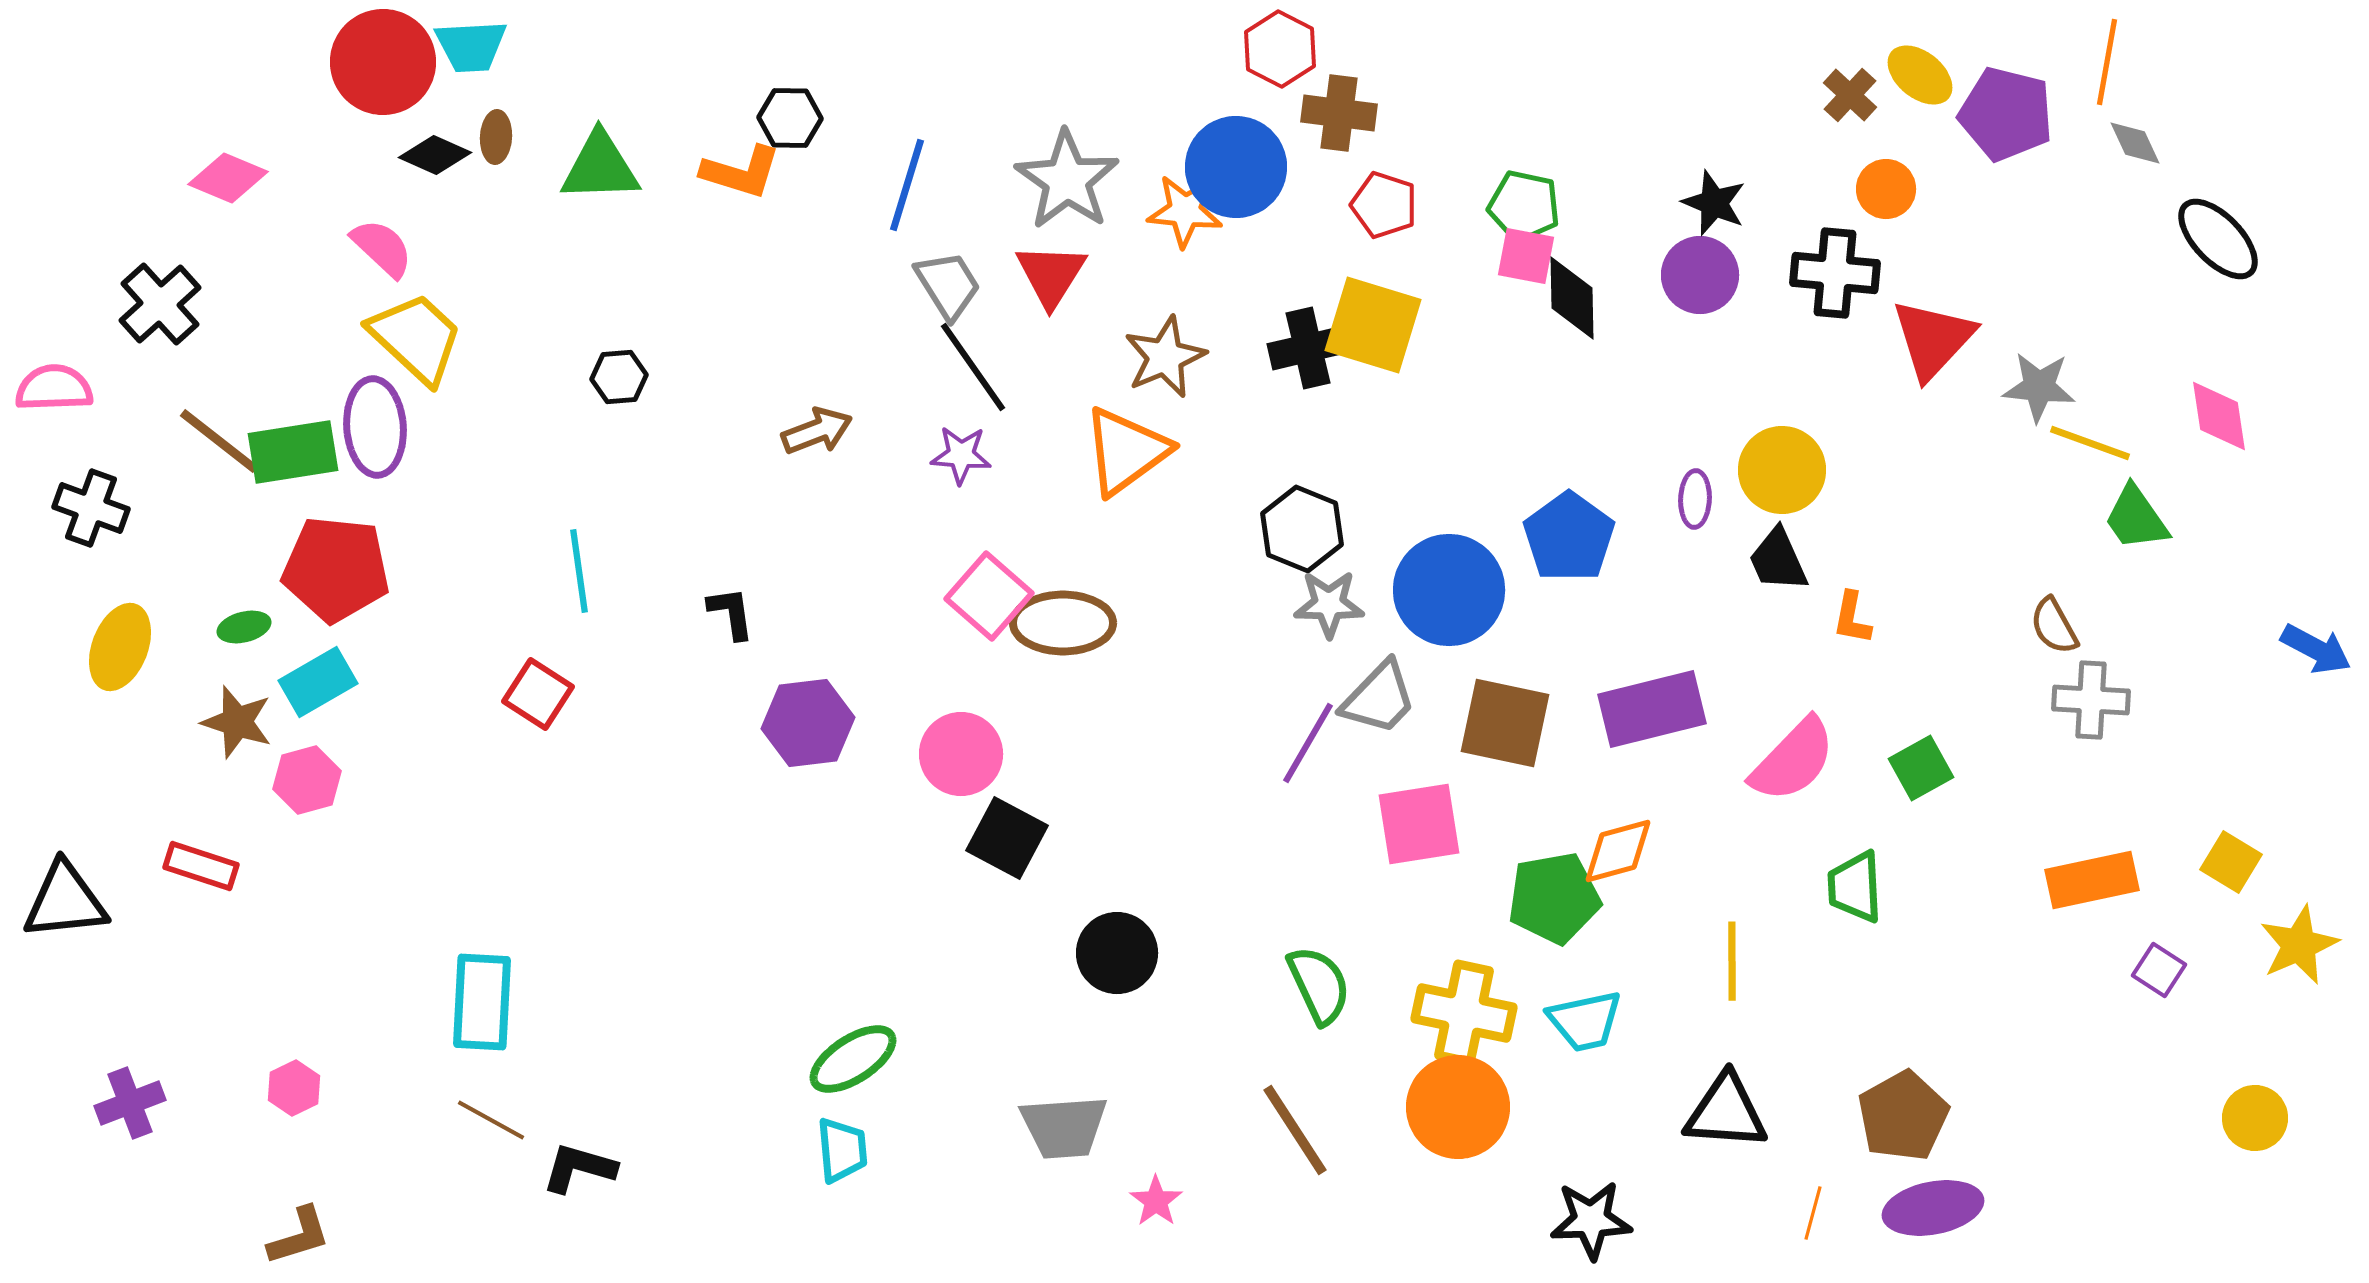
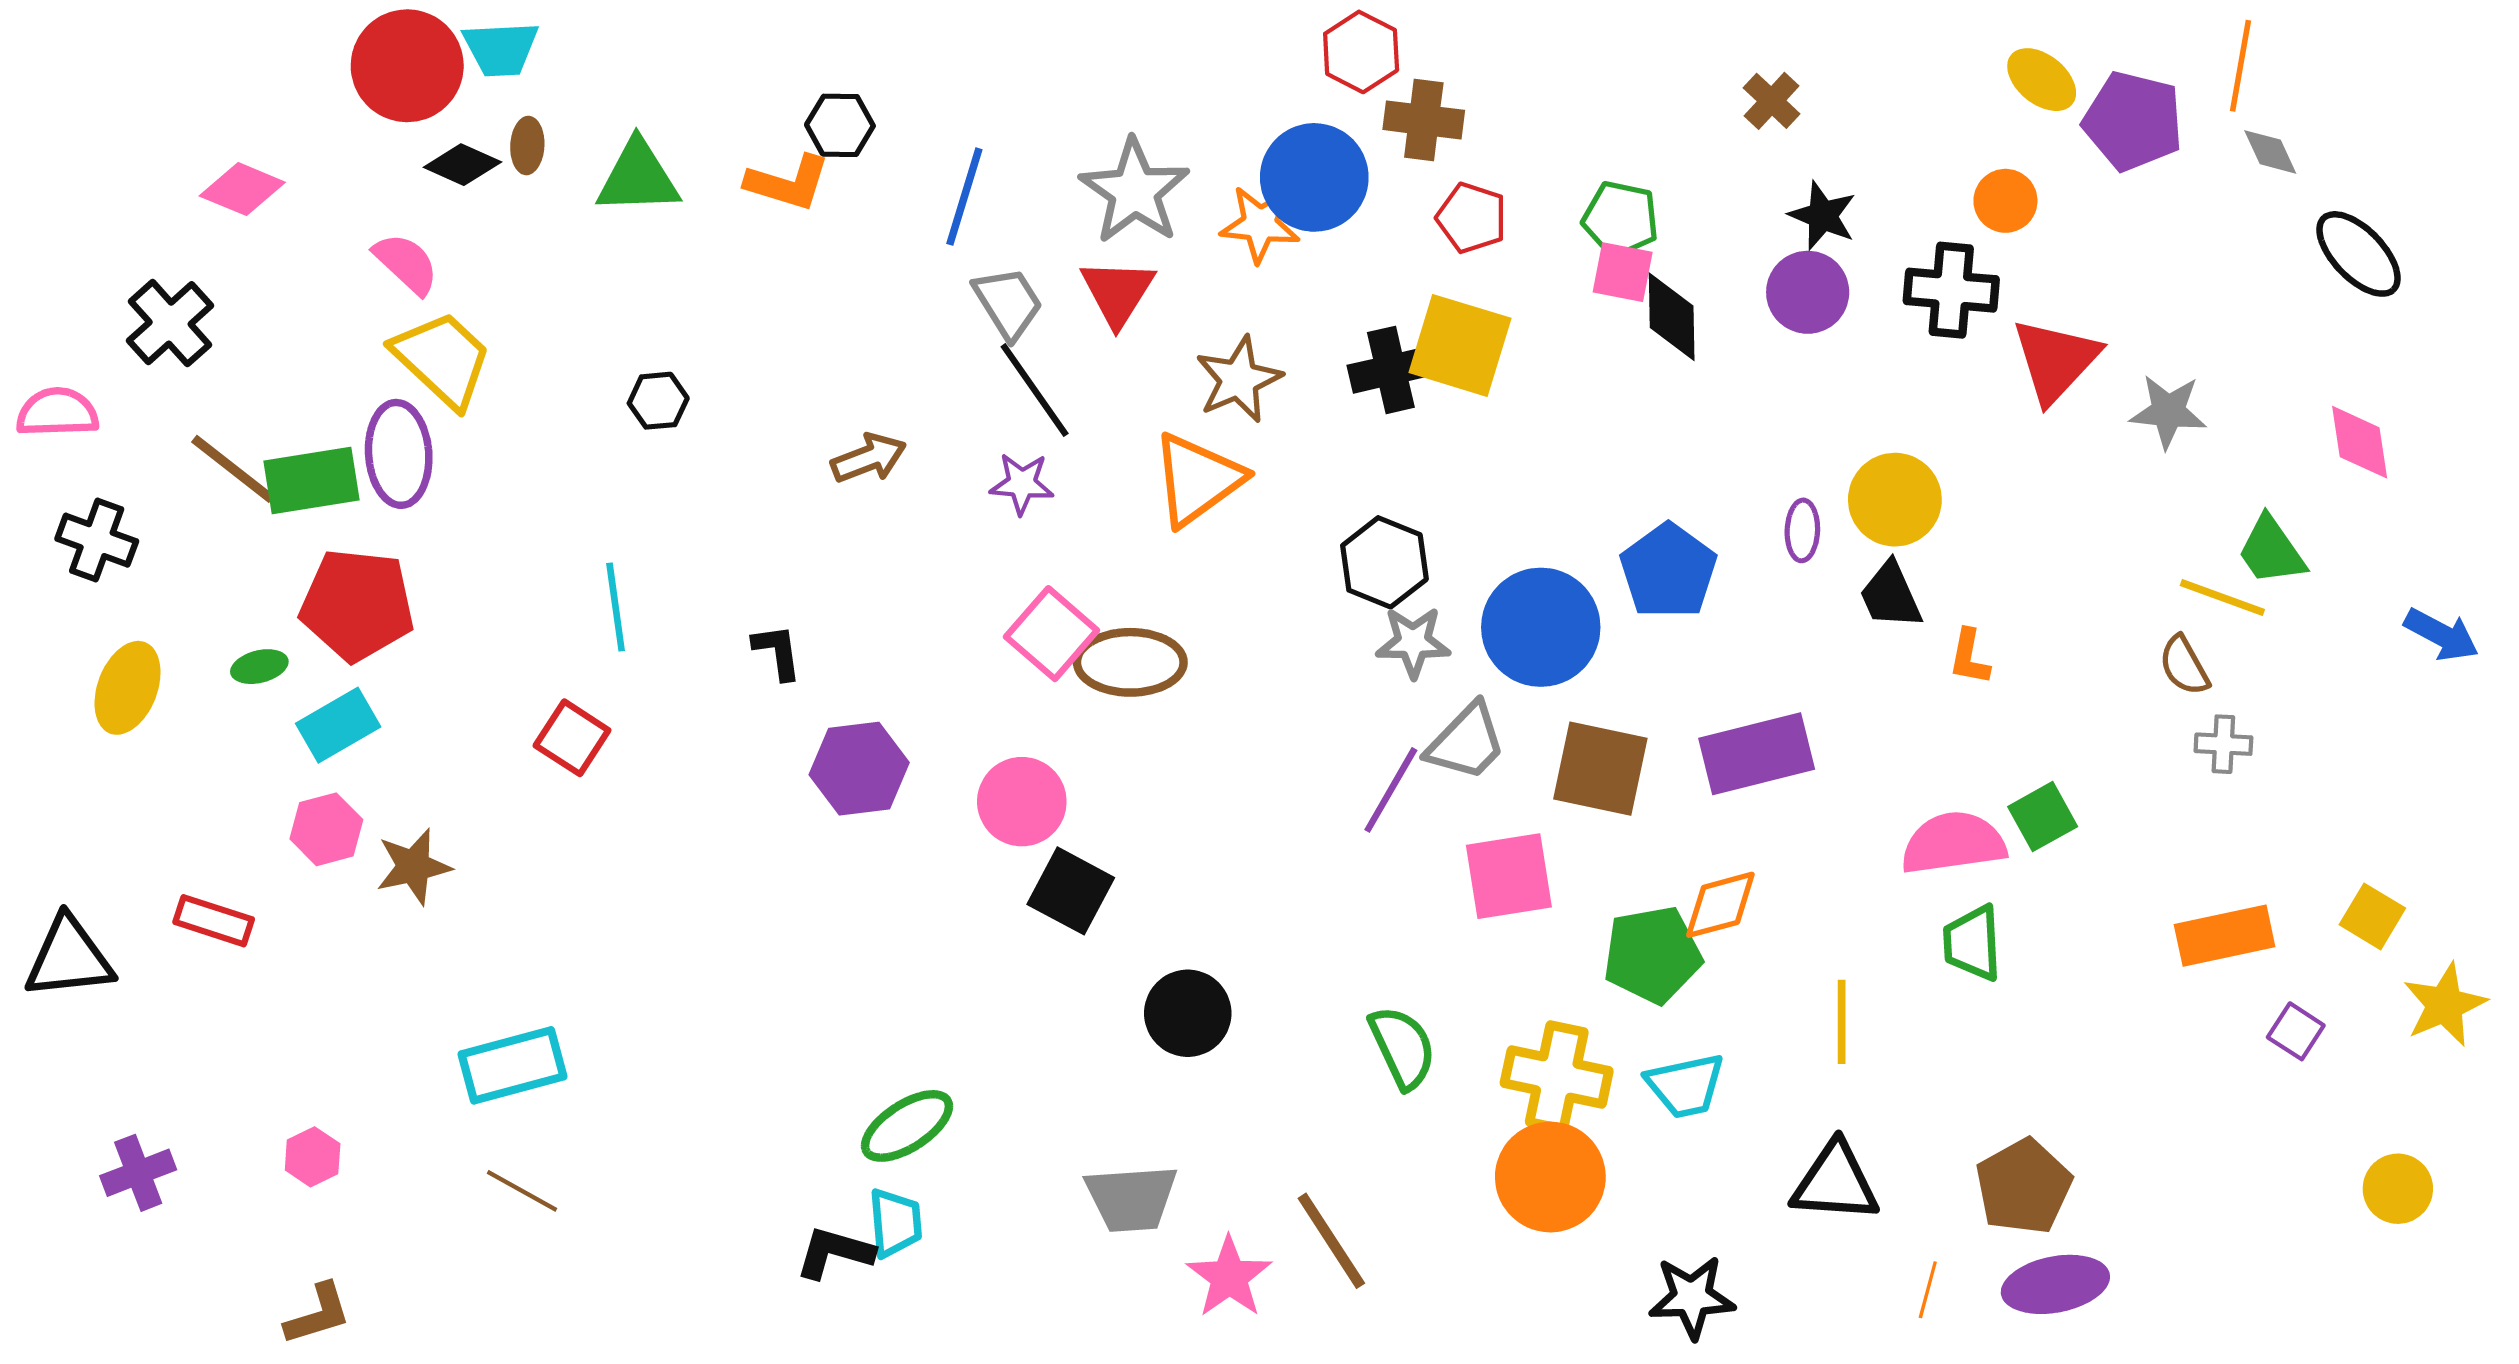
brown cross: (1850, 95) -> (1772, 101), moved
yellow line: (2090, 443) -> (2222, 597), moved
blue arrow: (2316, 649) -> (2441, 635), moved
gray cross: (2091, 700) -> (2223, 744), size x0.7
brown star: (237, 722) -> (414, 866), moved, turned -30
pink semicircle: (1793, 760) -> (1953, 843), moved, turned -142
cyan rectangle: (482, 1002) -> (512, 1065), turned 72
brown line: (1295, 1130) -> (1331, 1241), moved
black L-shape: (579, 1168) -> (835, 1253), moved
pink star: (1156, 1201) -> (1229, 1277), size x1.5

